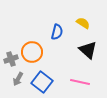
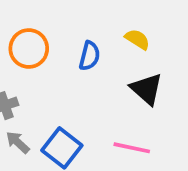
orange circle: (32, 52) -> (29, 49), moved
gray arrow: (18, 79) -> (18, 142), turned 104

